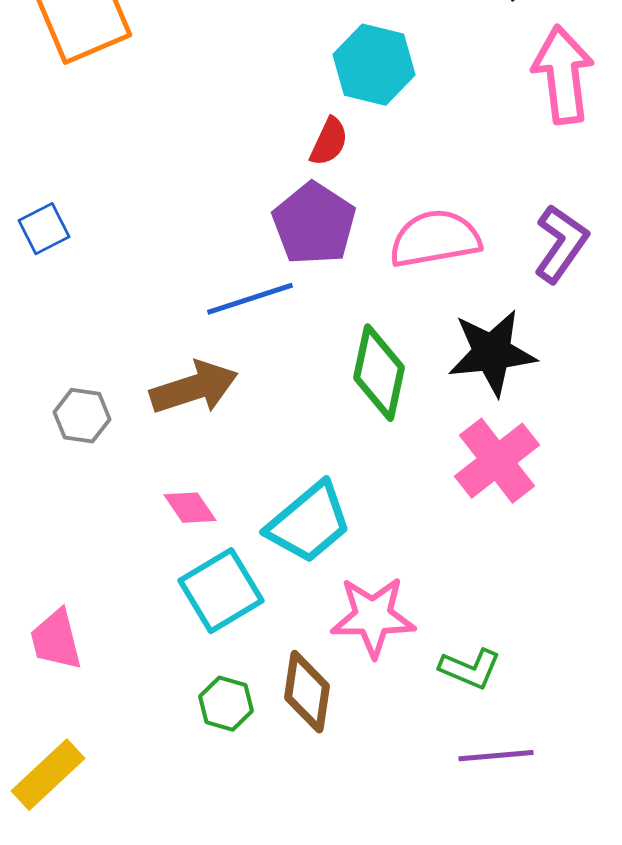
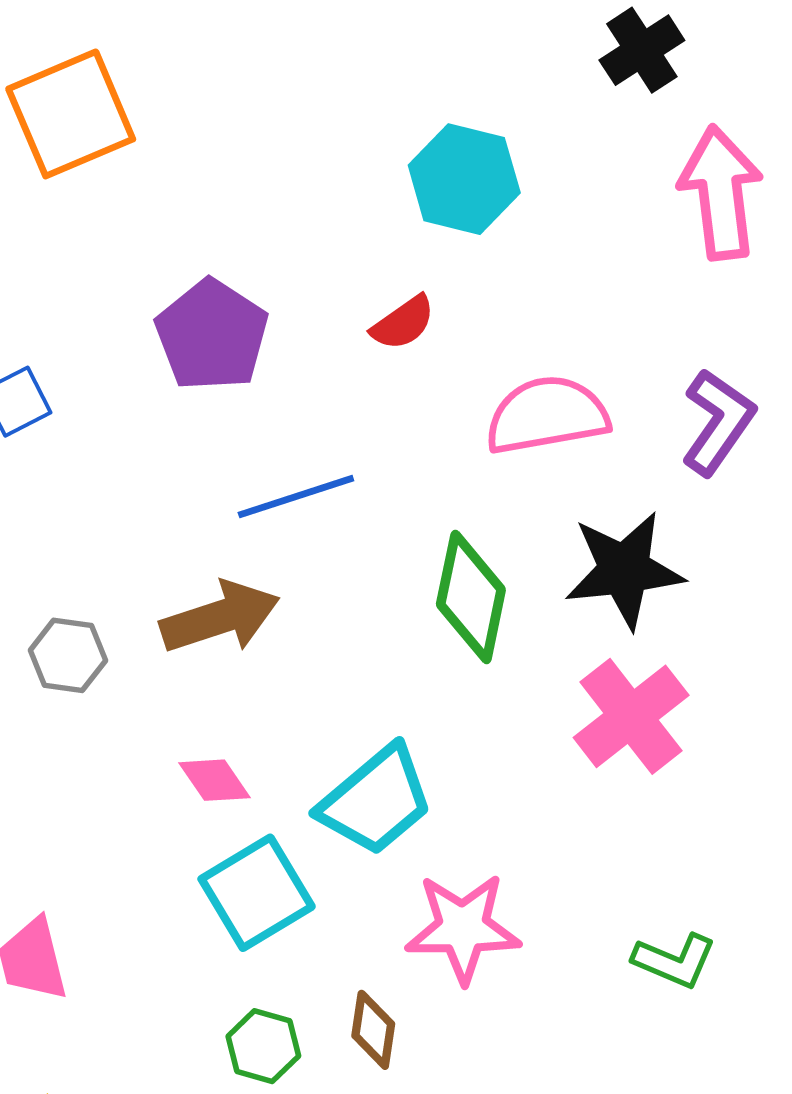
red semicircle: (329, 142) -> (403, 323), moved, turned 30
purple pentagon: (314, 224) -> (212, 335), moved
green L-shape: (470, 669) -> (674, 961), moved
brown diamond: (307, 692) -> (373, 1030), size x0.7

